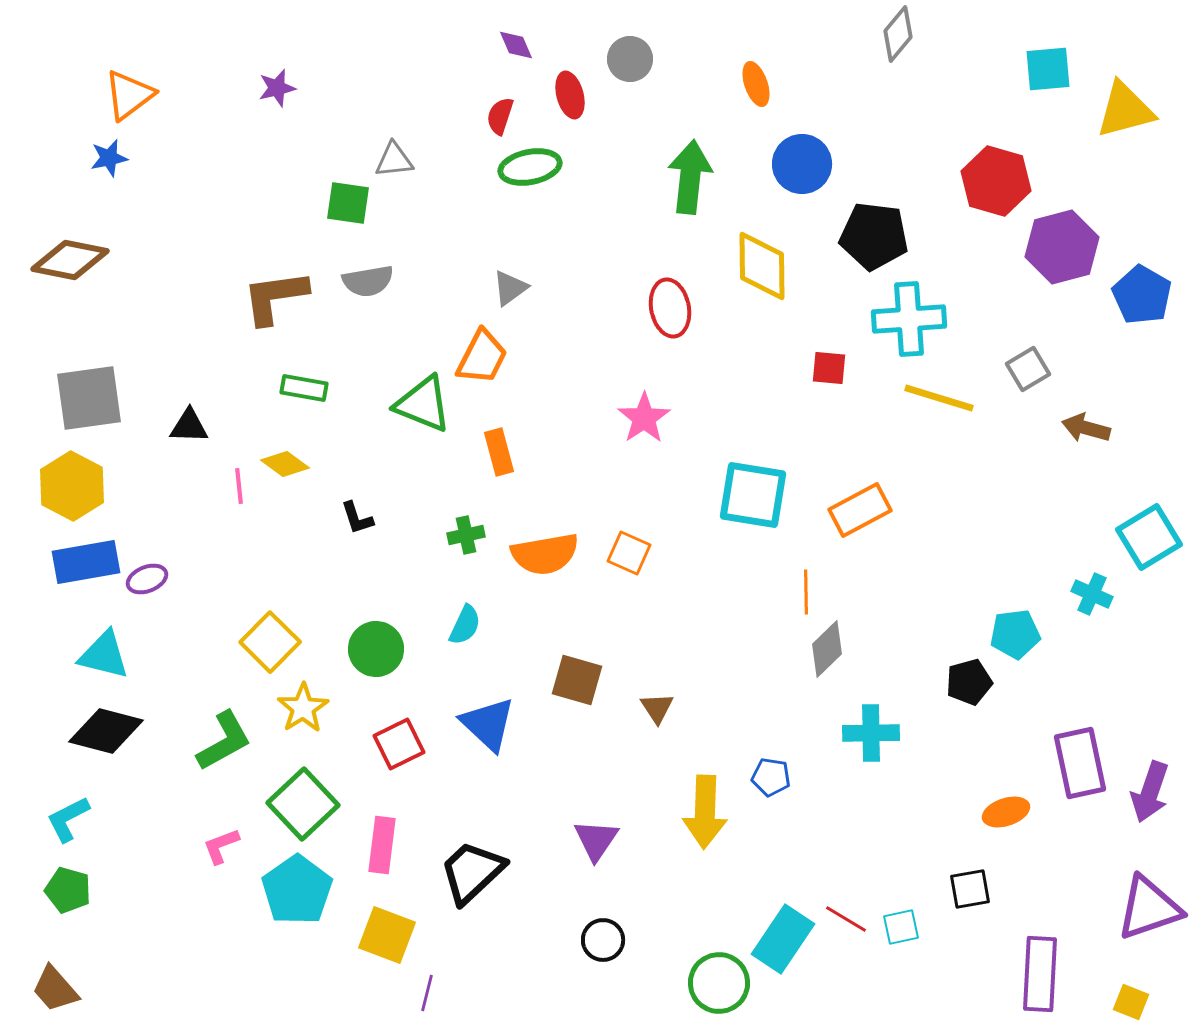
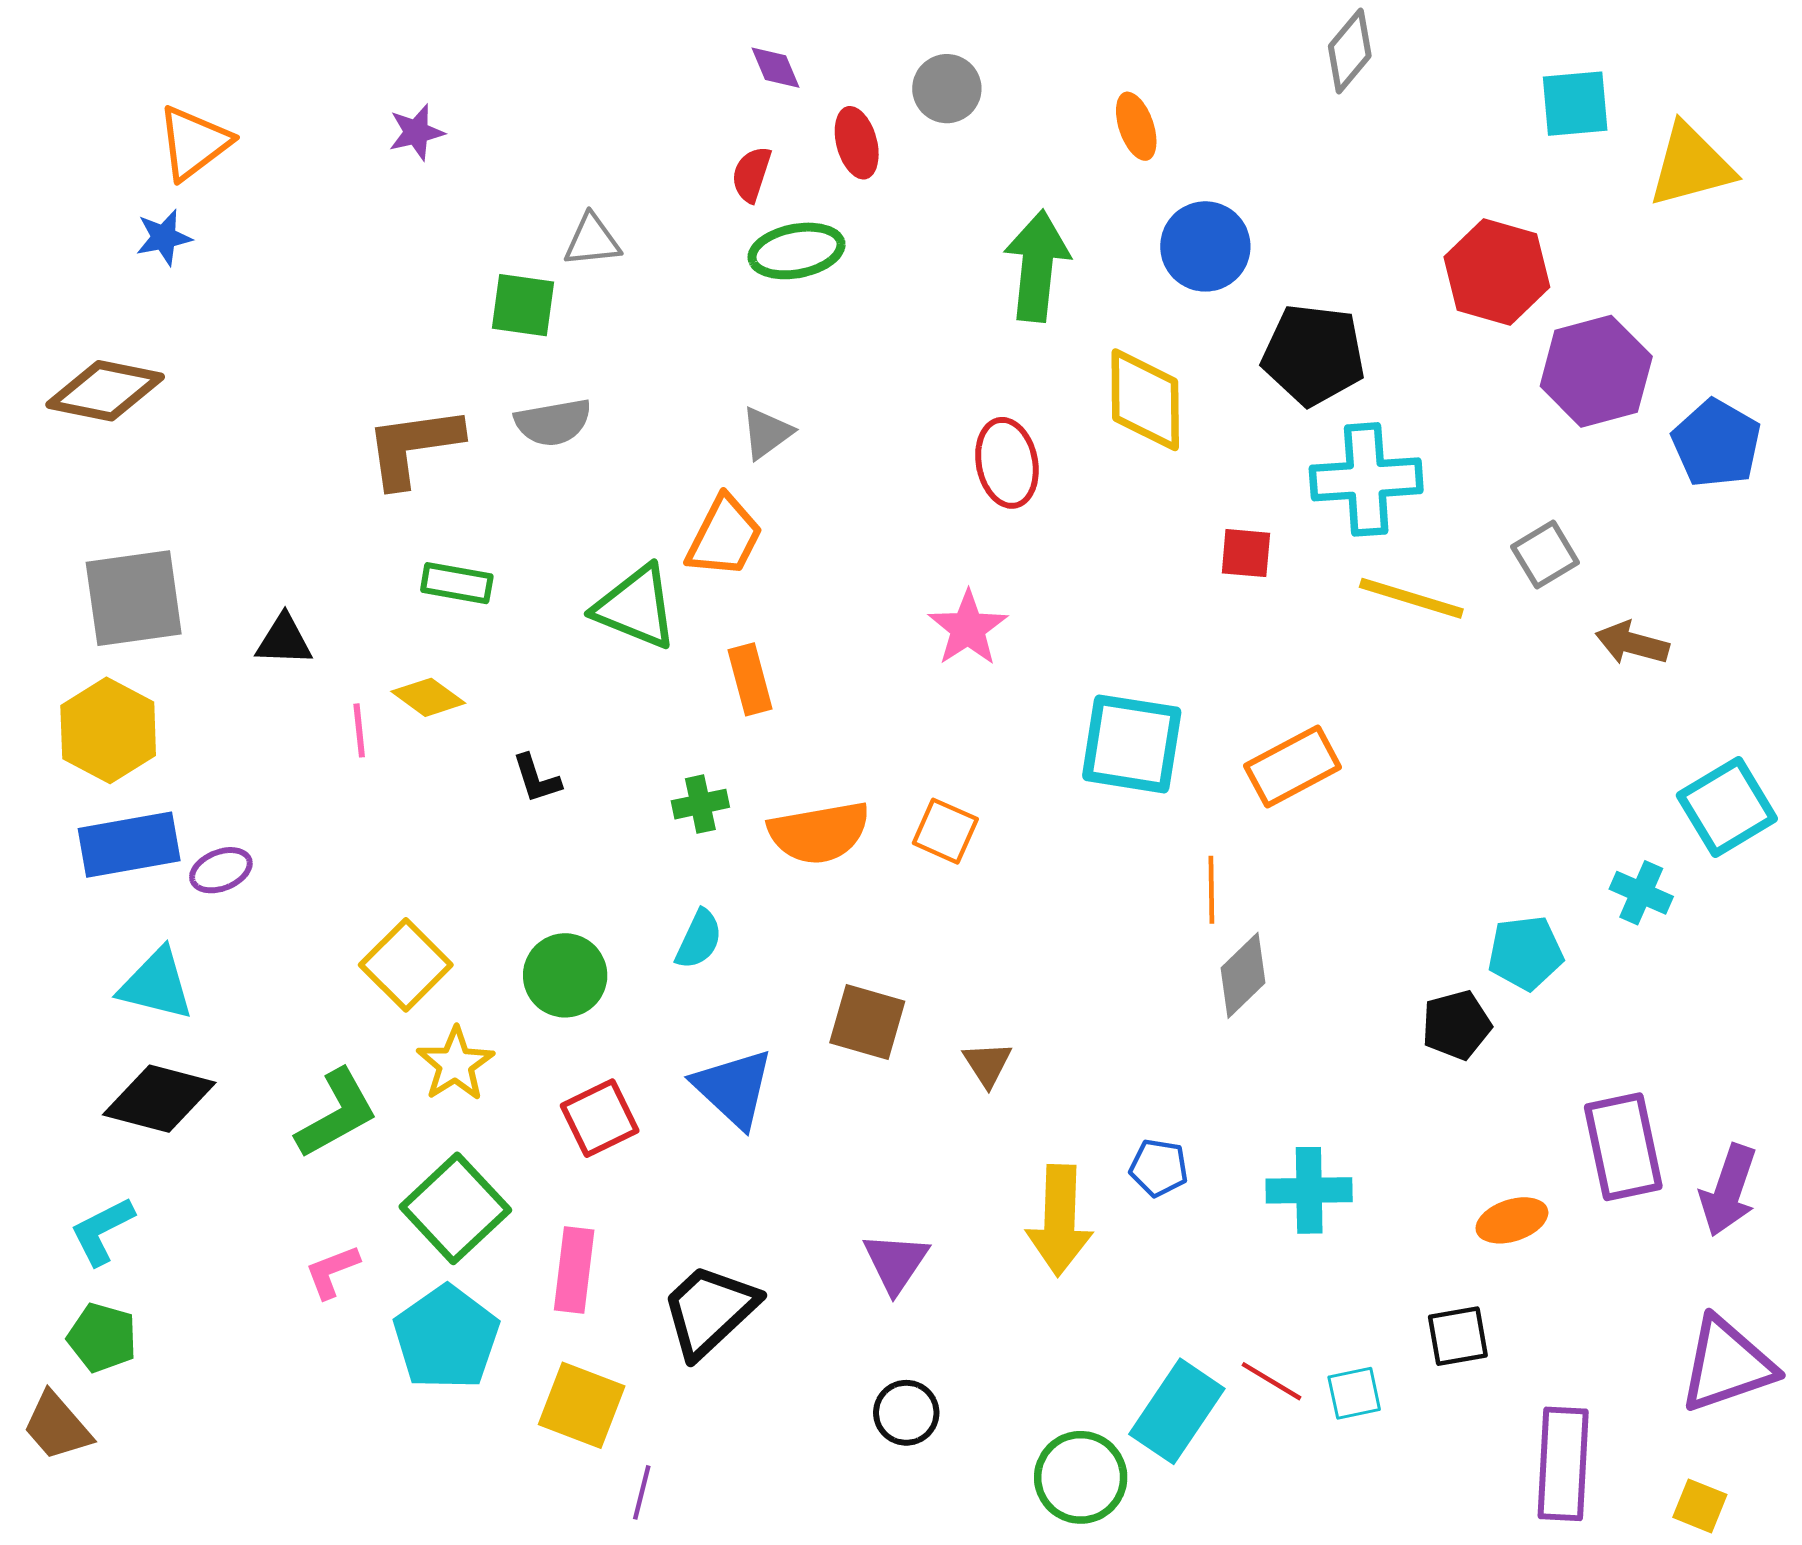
cyan cross: (871, 733) -> (1309, 1190), moved
brown trapezoid: (55, 989) -> (57, 1426), moved

